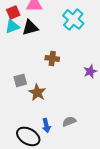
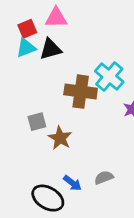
cyan cross: (73, 19) -> (109, 76), moved
brown cross: (52, 58) -> (81, 92), size x1.6
blue arrow: (46, 125) -> (72, 183), turned -40

